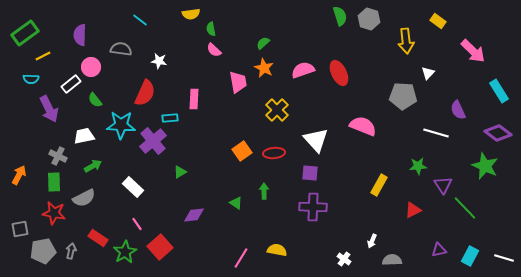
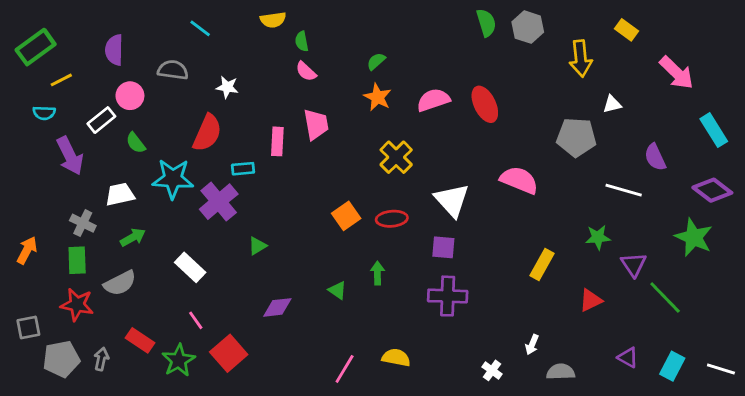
white triangle: (428, 73) -> (612, 104), turned 32
pink trapezoid: (238, 82) -> (316, 124), moved
purple triangle: (439, 250) -> (628, 358), turned 42

